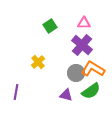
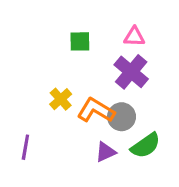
green square: (50, 26) -> (80, 41), turned 32
orange L-shape: (93, 69) -> (96, 110), moved
purple triangle: (66, 95) -> (106, 152), turned -40

